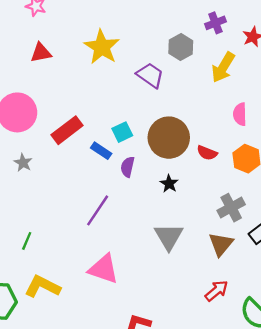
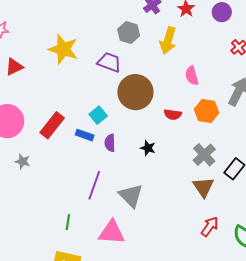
brown circle: (169, 138) -> (135, 92), moved
gray triangle: (169, 237) -> (131, 196), moved
green line: (27, 241) -> (68, 222), moved

